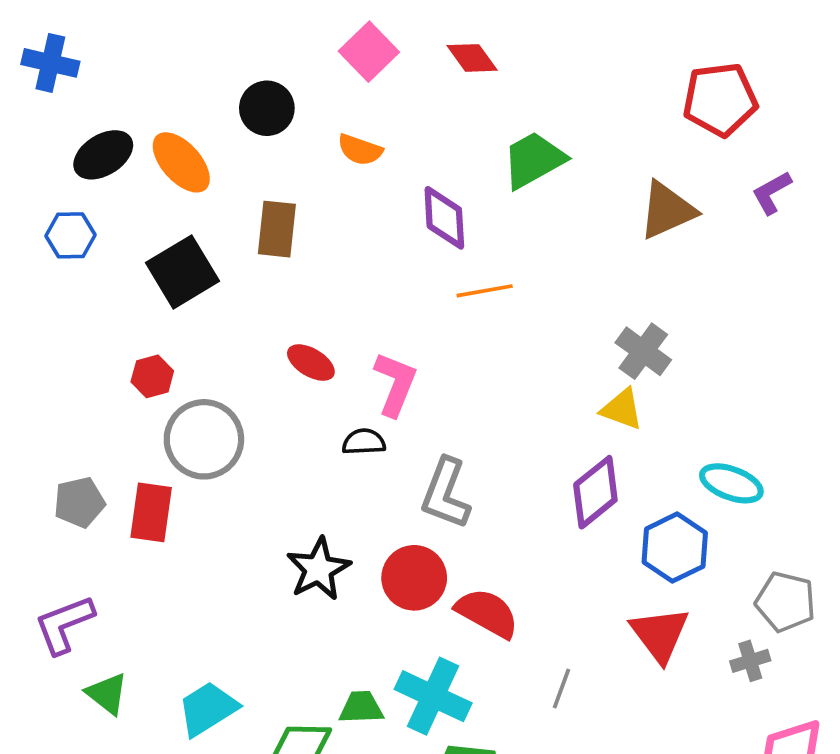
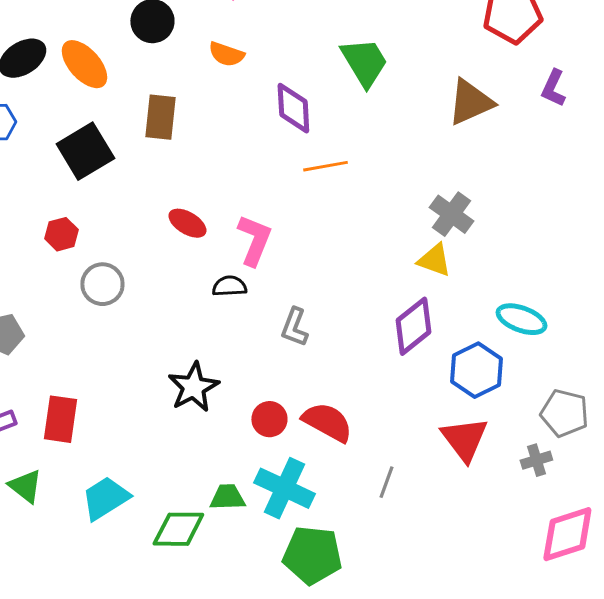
green trapezoid: (534, 160) -> (364, 62), turned 88
purple L-shape: (772, 193) -> (553, 88), turned -36
gray circle: (204, 439) -> (102, 284), size x0.7
gray L-shape: (446, 493) -> (294, 327), size x0.7
red rectangle: (151, 512) -> (60, 419), moved
red circle: (414, 578) -> (269, 419), moved, size x0.7

